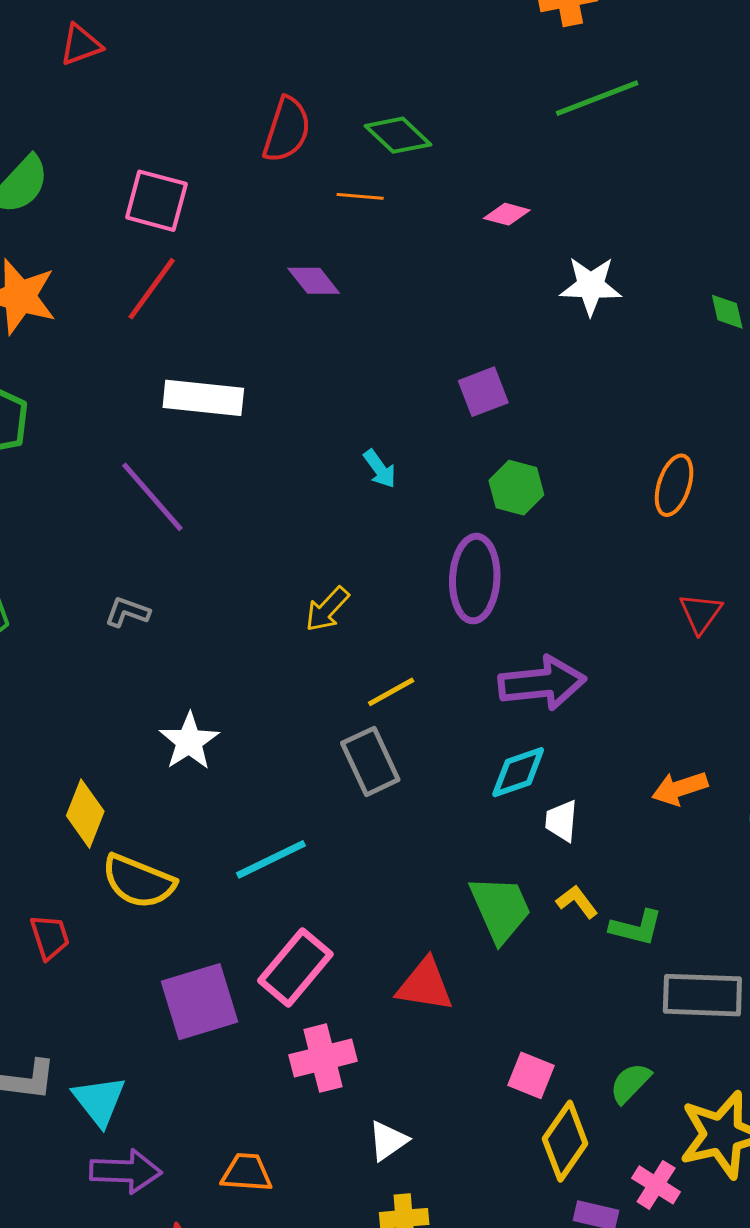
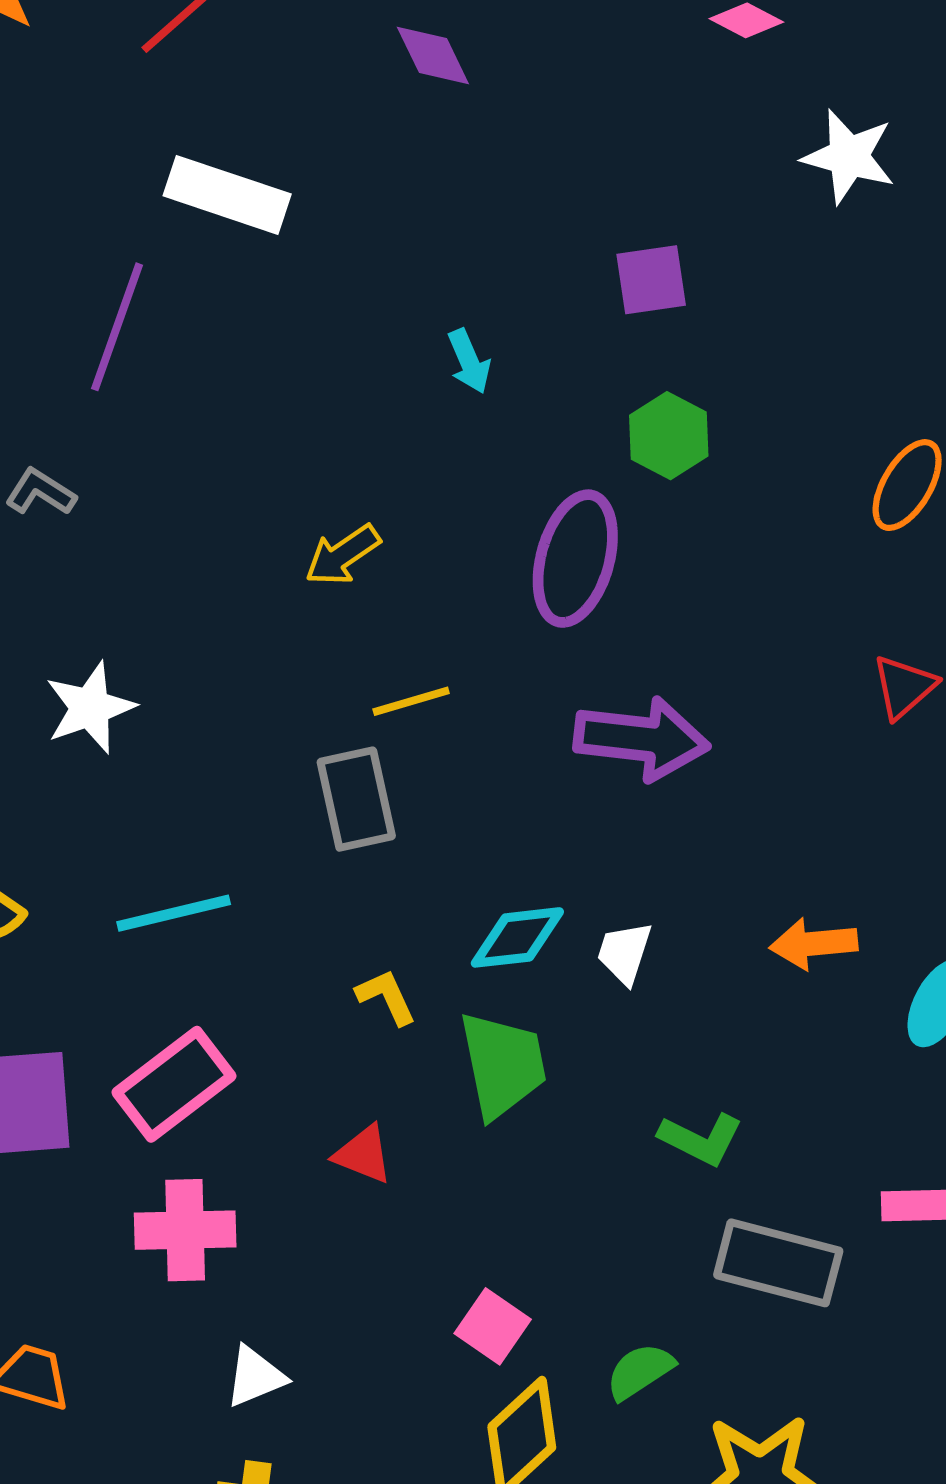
purple line: (152, 497) -> (117, 327), turned 48
cyan diamond: (518, 772) -> (517, 937), moved
yellow L-shape: (577, 902) -> (386, 997), moved
red triangle: (425, 985) -> (363, 1154), size x0.7

